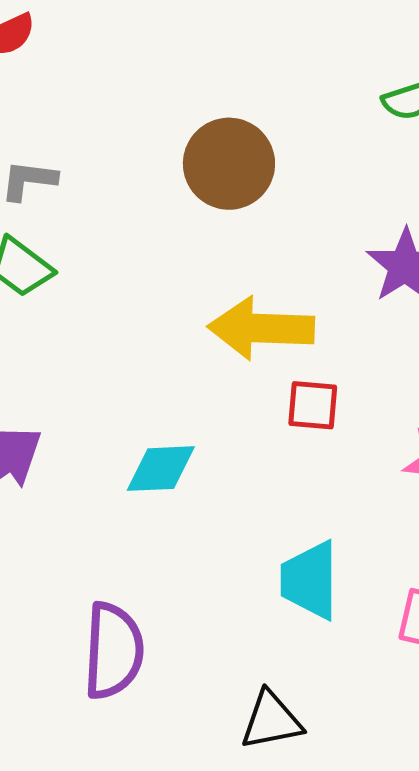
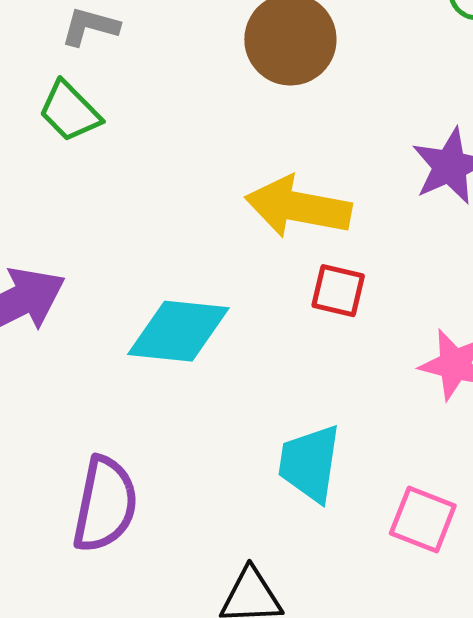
cyan diamond: (161, 469) -> (178, 331), size x1.4

